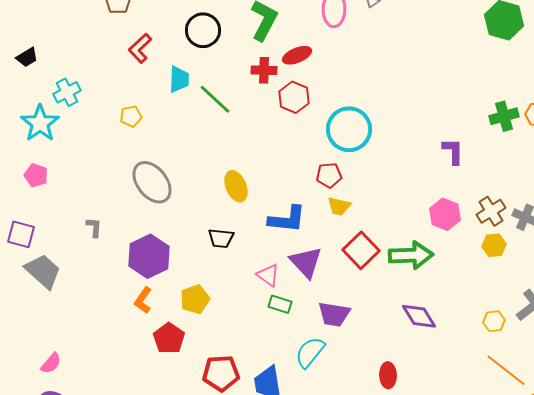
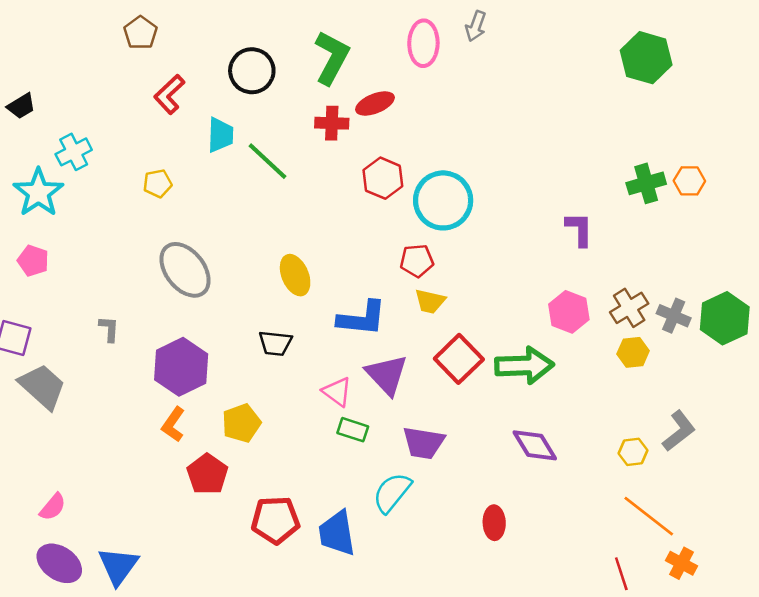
red hexagon: (294, 97) -> (383, 178), moved

